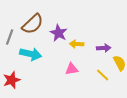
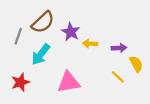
cyan arrow: (31, 54) -> (41, 54), turned 115
pink triangle: (72, 69) -> (69, 82), moved, size x1.6

